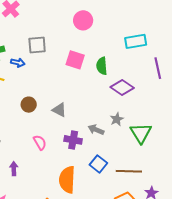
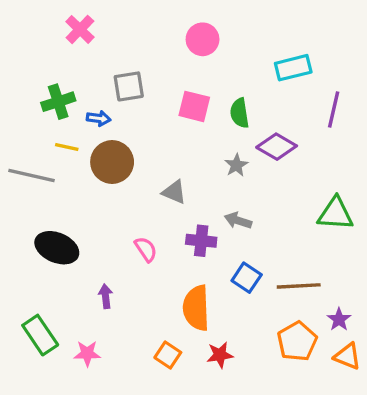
purple line: (158, 68) -> (334, 110), turned 30
brown circle: (29, 105) -> (112, 162), moved, size x1.6
gray star: (117, 119) -> (236, 165), moved
green triangle: (141, 133) -> (335, 214), moved, turned -50

